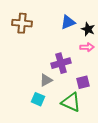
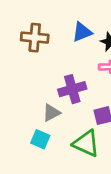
brown cross: (22, 23) -> (35, 38), moved

